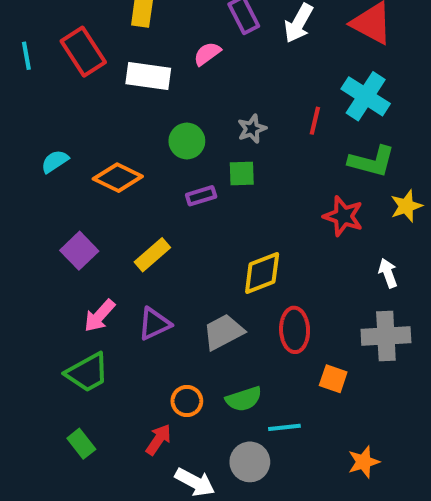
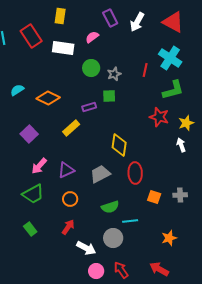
green circle: (187, 141) -> (91, 68), moved
green L-shape: (372, 161) -> (173, 90), turned -30
yellow star: (406, 206) -> (186, 123), moved
yellow rectangle: (152, 255) -> (71, 128), moved
yellow diamond: (262, 273) -> (119, 145), turned -60
gray cross: (386, 336) -> (180, 195), moved, size x0.6
orange circle: (187, 401) -> (70, 199), moved

